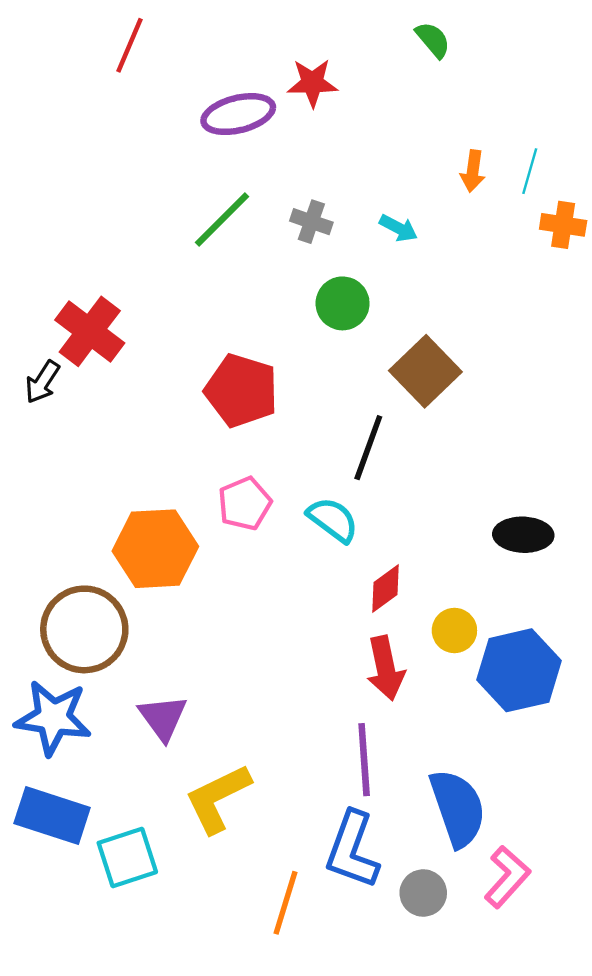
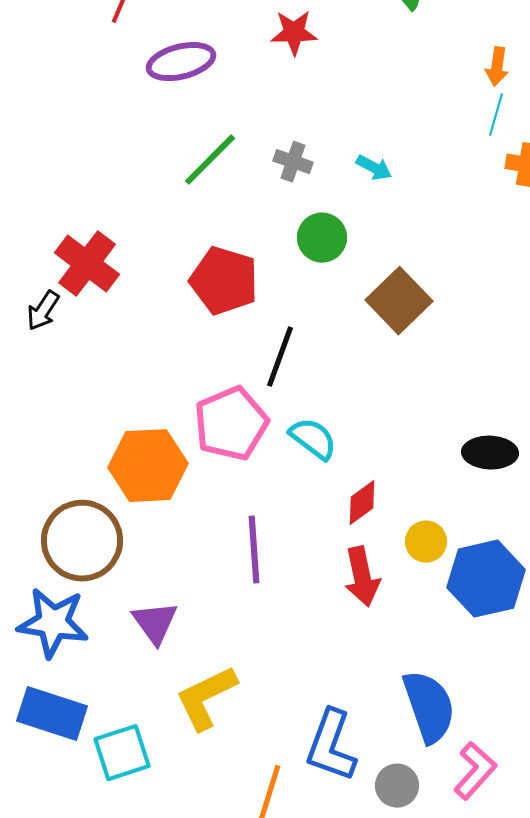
purple ellipse: (238, 114) -> (181, 62), moved
orange arrow: (473, 171) -> (497, 67), moved
red pentagon: (241, 391) -> (224, 281), moved
black line: (368, 448) -> (280, 357), moved
pink pentagon: (245, 504) -> (231, 424), size x1.5
purple line: (364, 760) -> (254, 550), moved

